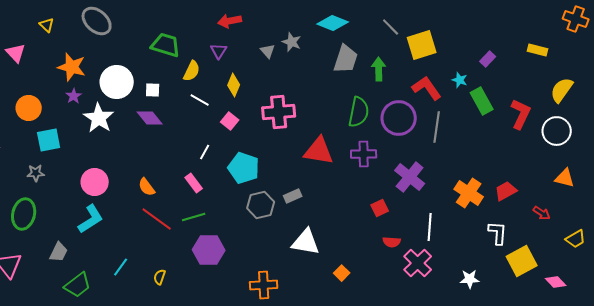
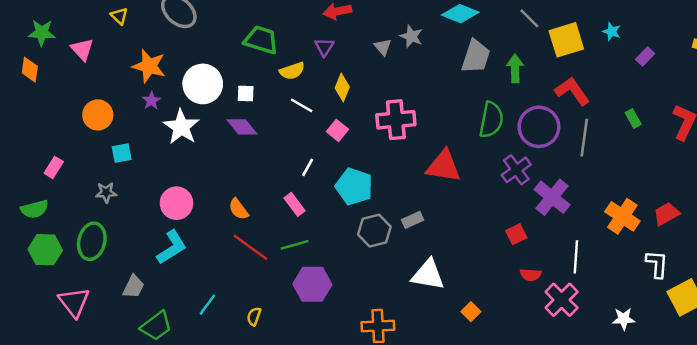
yellow semicircle: (192, 71) -> (292, 71), turned 45
cyan star: (460, 80) -> (612, 31), moved
green rectangle: (482, 101) -> (633, 119), moved, size x0.6
cyan square: (49, 140) -> (122, 153), size x0.7
purple cross: (364, 154) -> (516, 170), moved, turned -35

